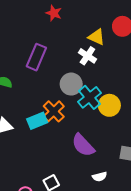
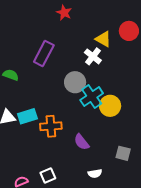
orange cross: (54, 111) -> (51, 126), moved, turned 35
cyan rectangle: (37, 121) -> (27, 116), moved
purple semicircle: (83, 145) -> (82, 142), size x0.7

